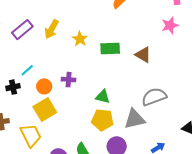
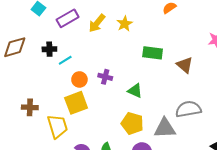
yellow star: (80, 39) -> (125, 24), moved
black cross: (13, 87) -> (49, 49), moved
green triangle: (103, 97) -> (135, 91), moved

